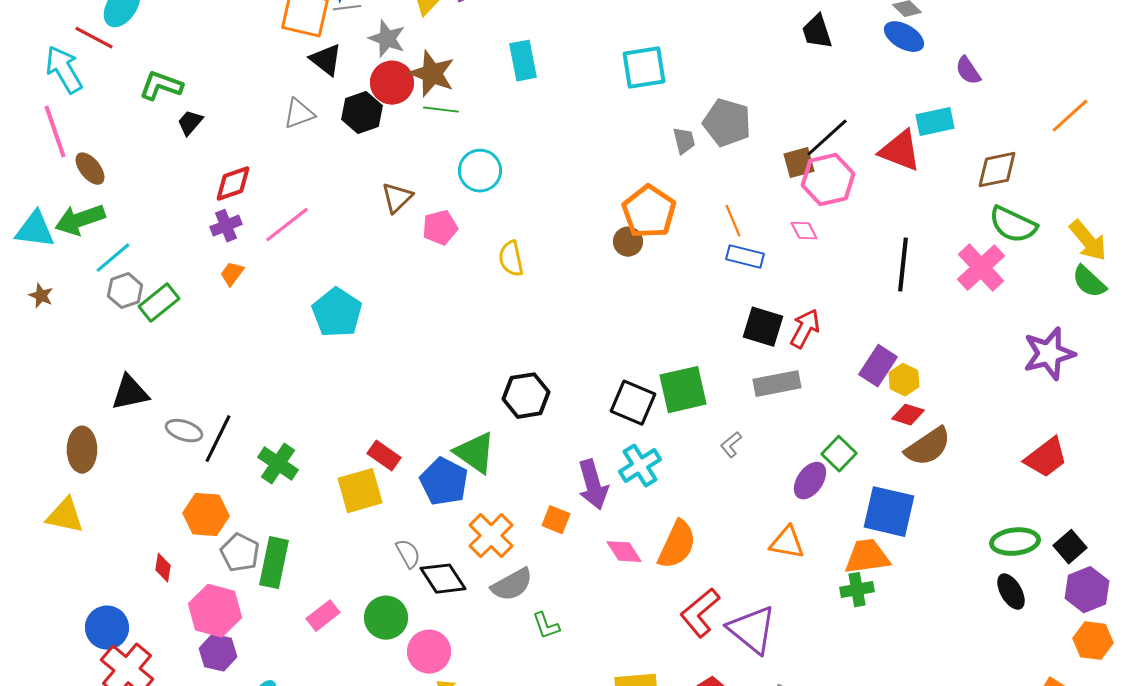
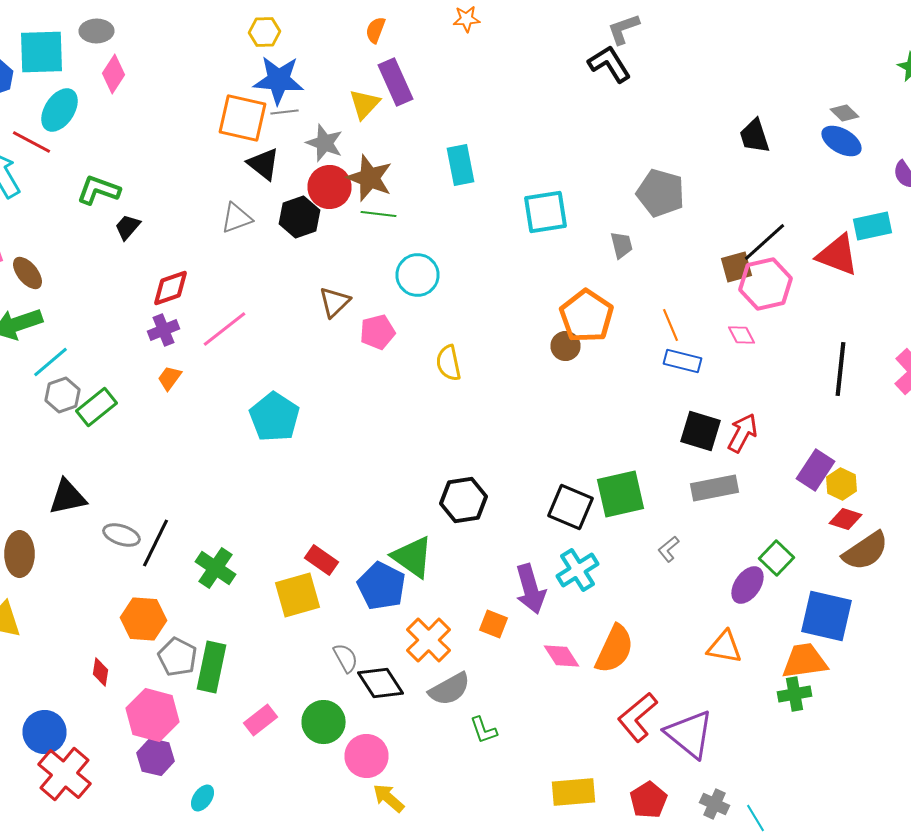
cyan square: (644, 68) -> (546, 212), moved
gray pentagon: (727, 123) -> (660, 193), moved

